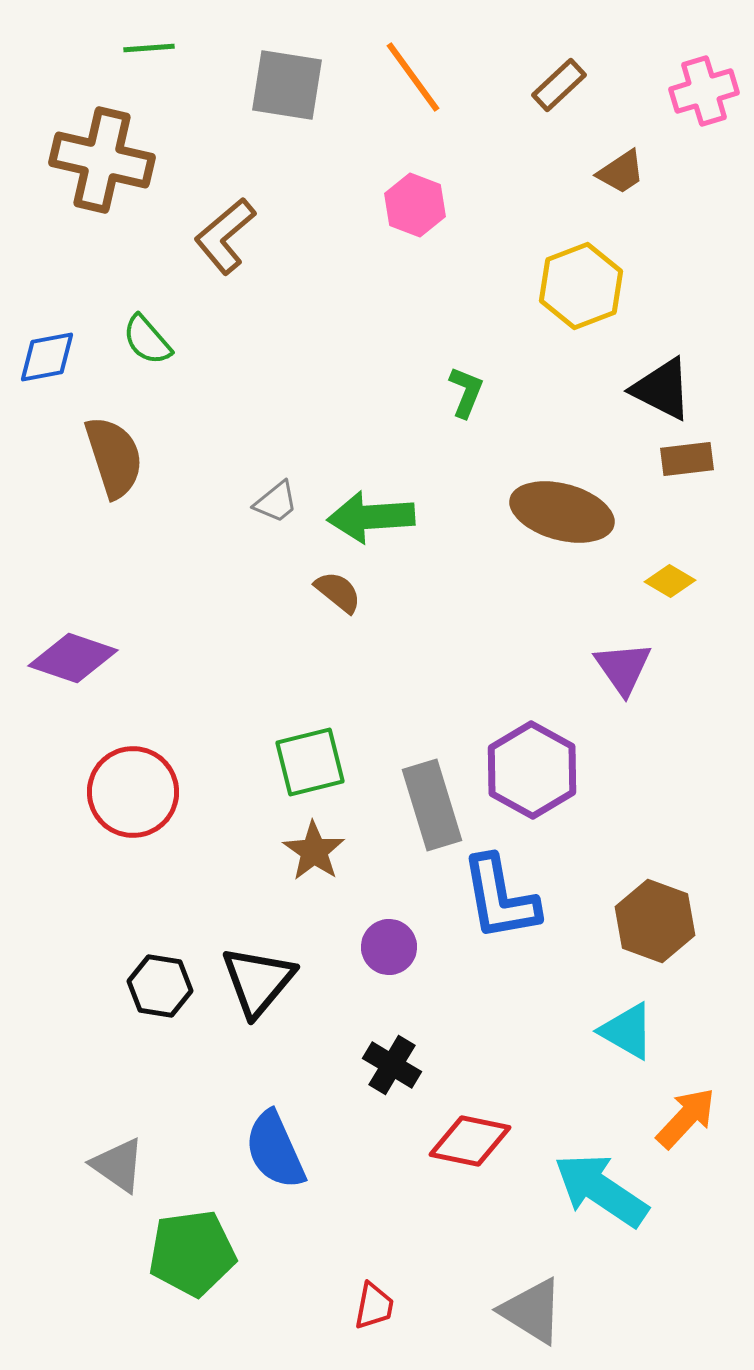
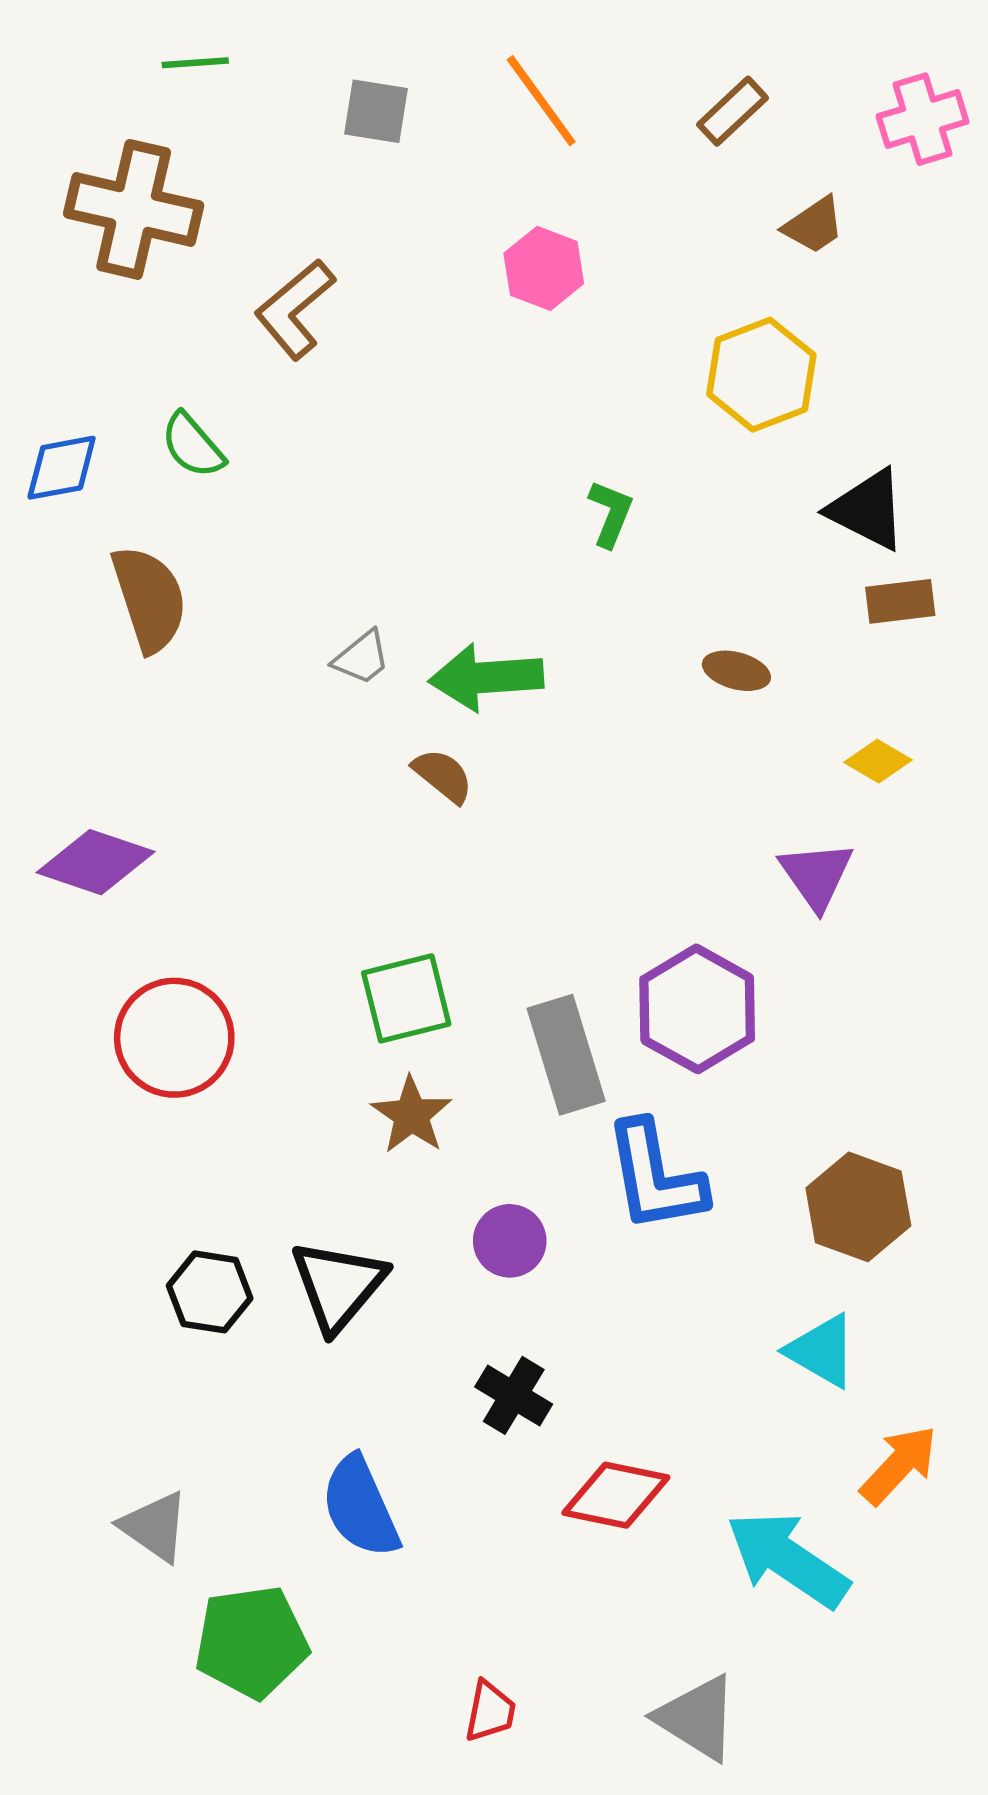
gray square: (287, 85) -> (376, 111), size x0.7
brown ellipse: (562, 512) -> (736, 671), size x0.5

